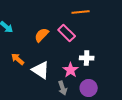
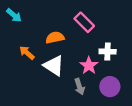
orange semicircle: (42, 35) -> (55, 38), moved, turned 35

